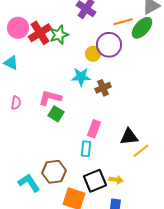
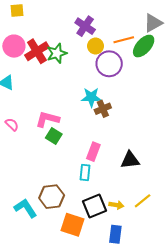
yellow circle: (93, 54) -> (96, 46), moved
cyan star: (81, 77) -> (91, 97), moved
pink semicircle: (16, 103) -> (12, 124), turned -56
yellow line: (141, 151) -> (143, 201), moved

